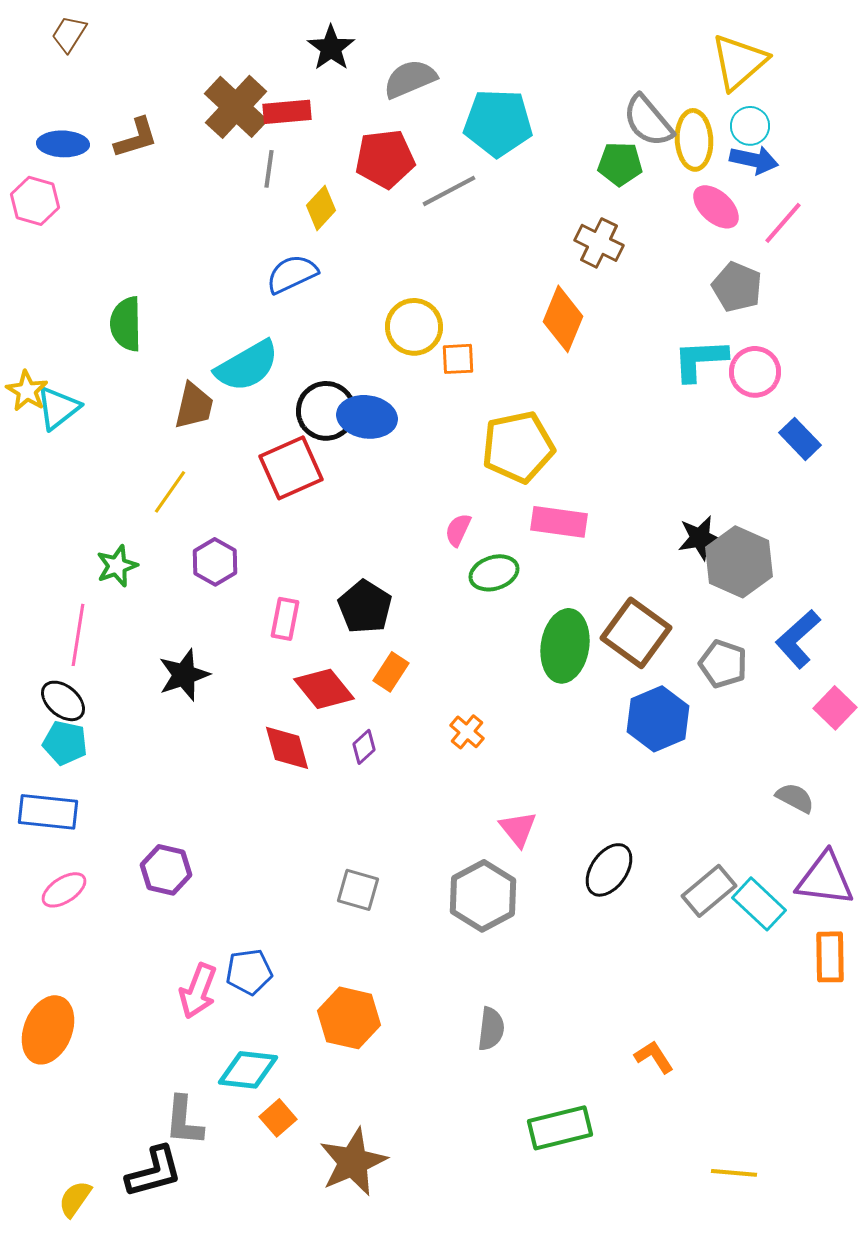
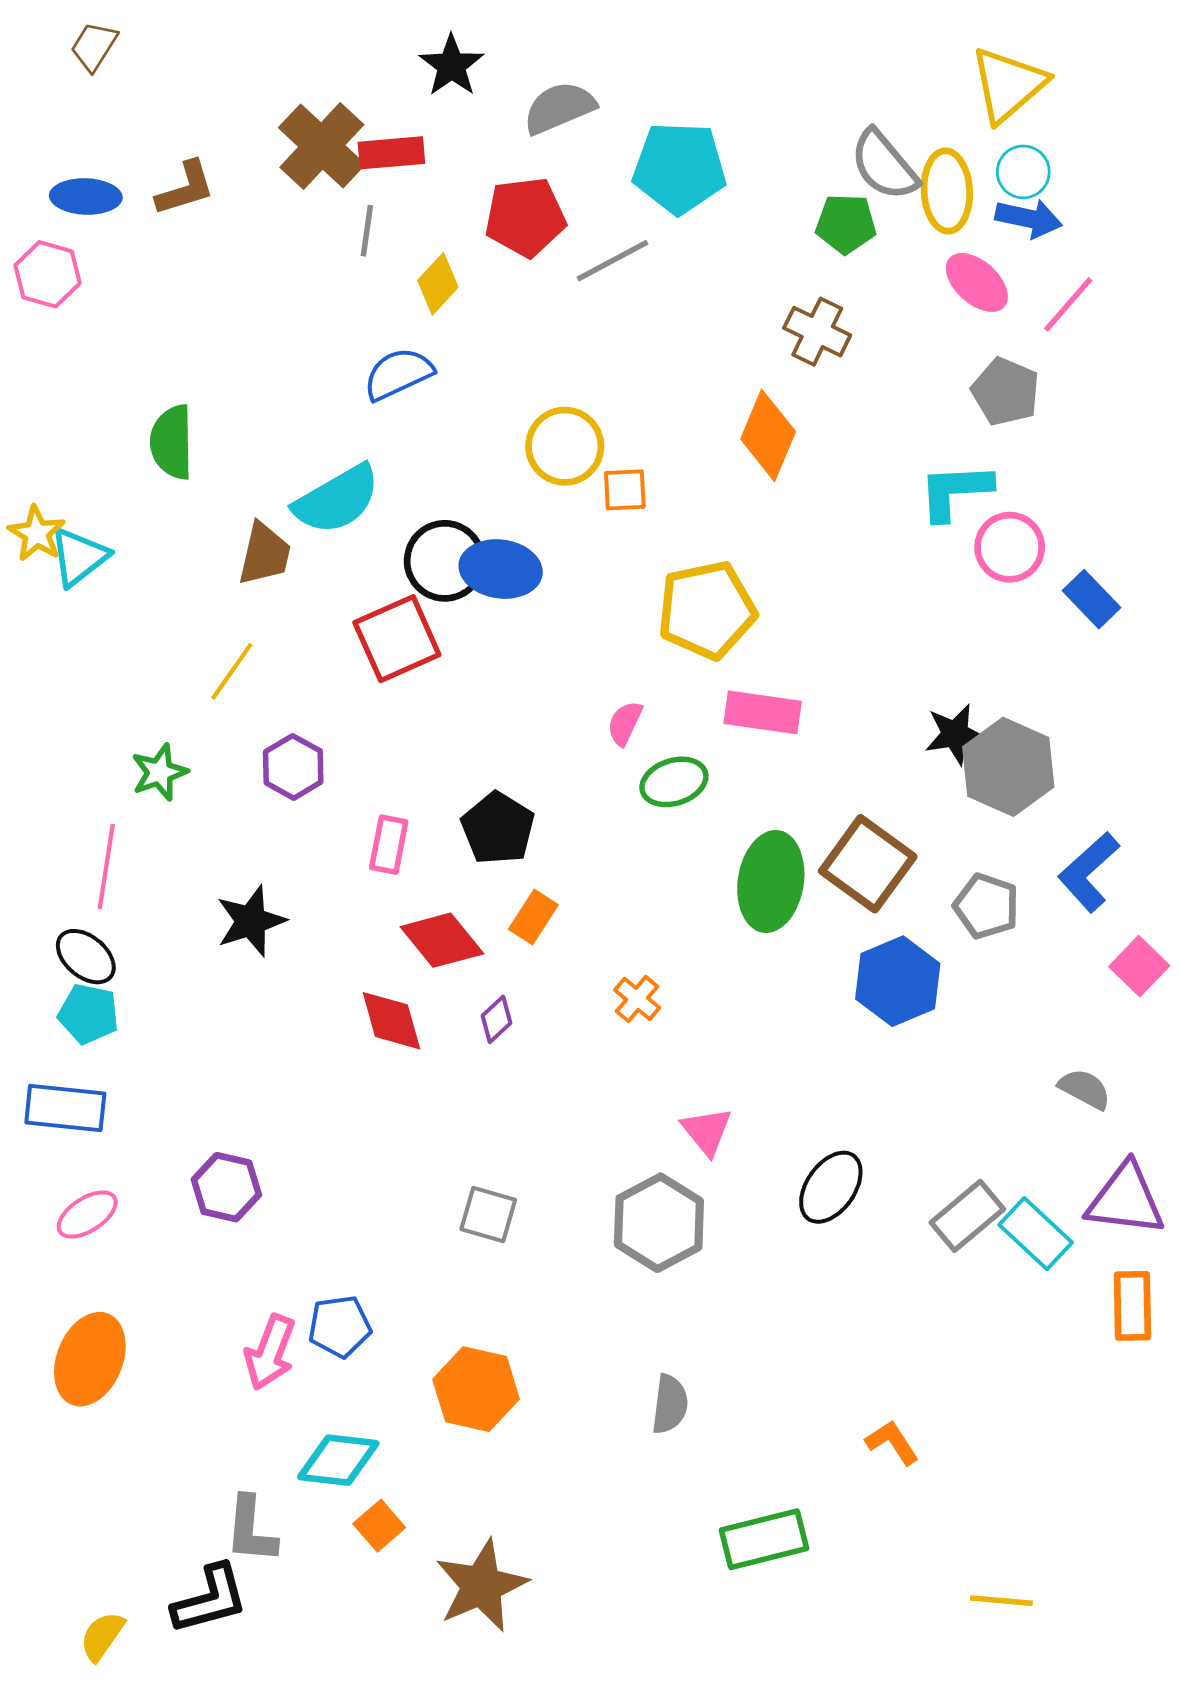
pink circle: (755, 372) -> (1010, 547), moved
orange ellipse: (48, 1030) -> (90, 1359), moved

